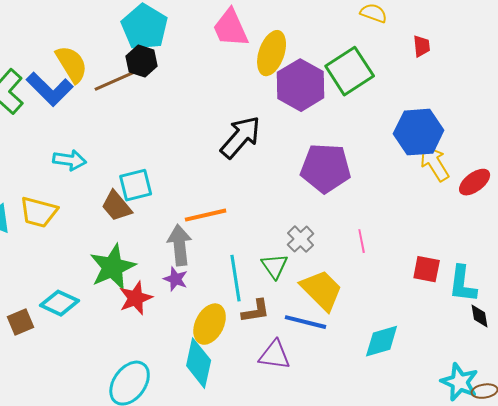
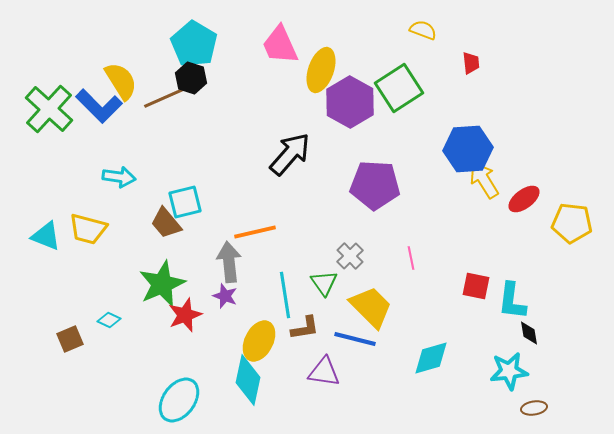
cyan diamond: (60, 303) -> (109, 320), size x0.6
cyan star: (460, 382) -> (509, 371), moved, turned -30

